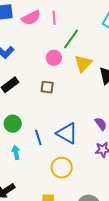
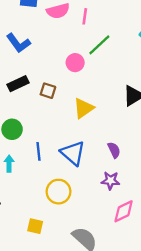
yellow triangle: (83, 64) -> (84, 108), moved
brown square: (47, 87) -> (48, 91), moved

